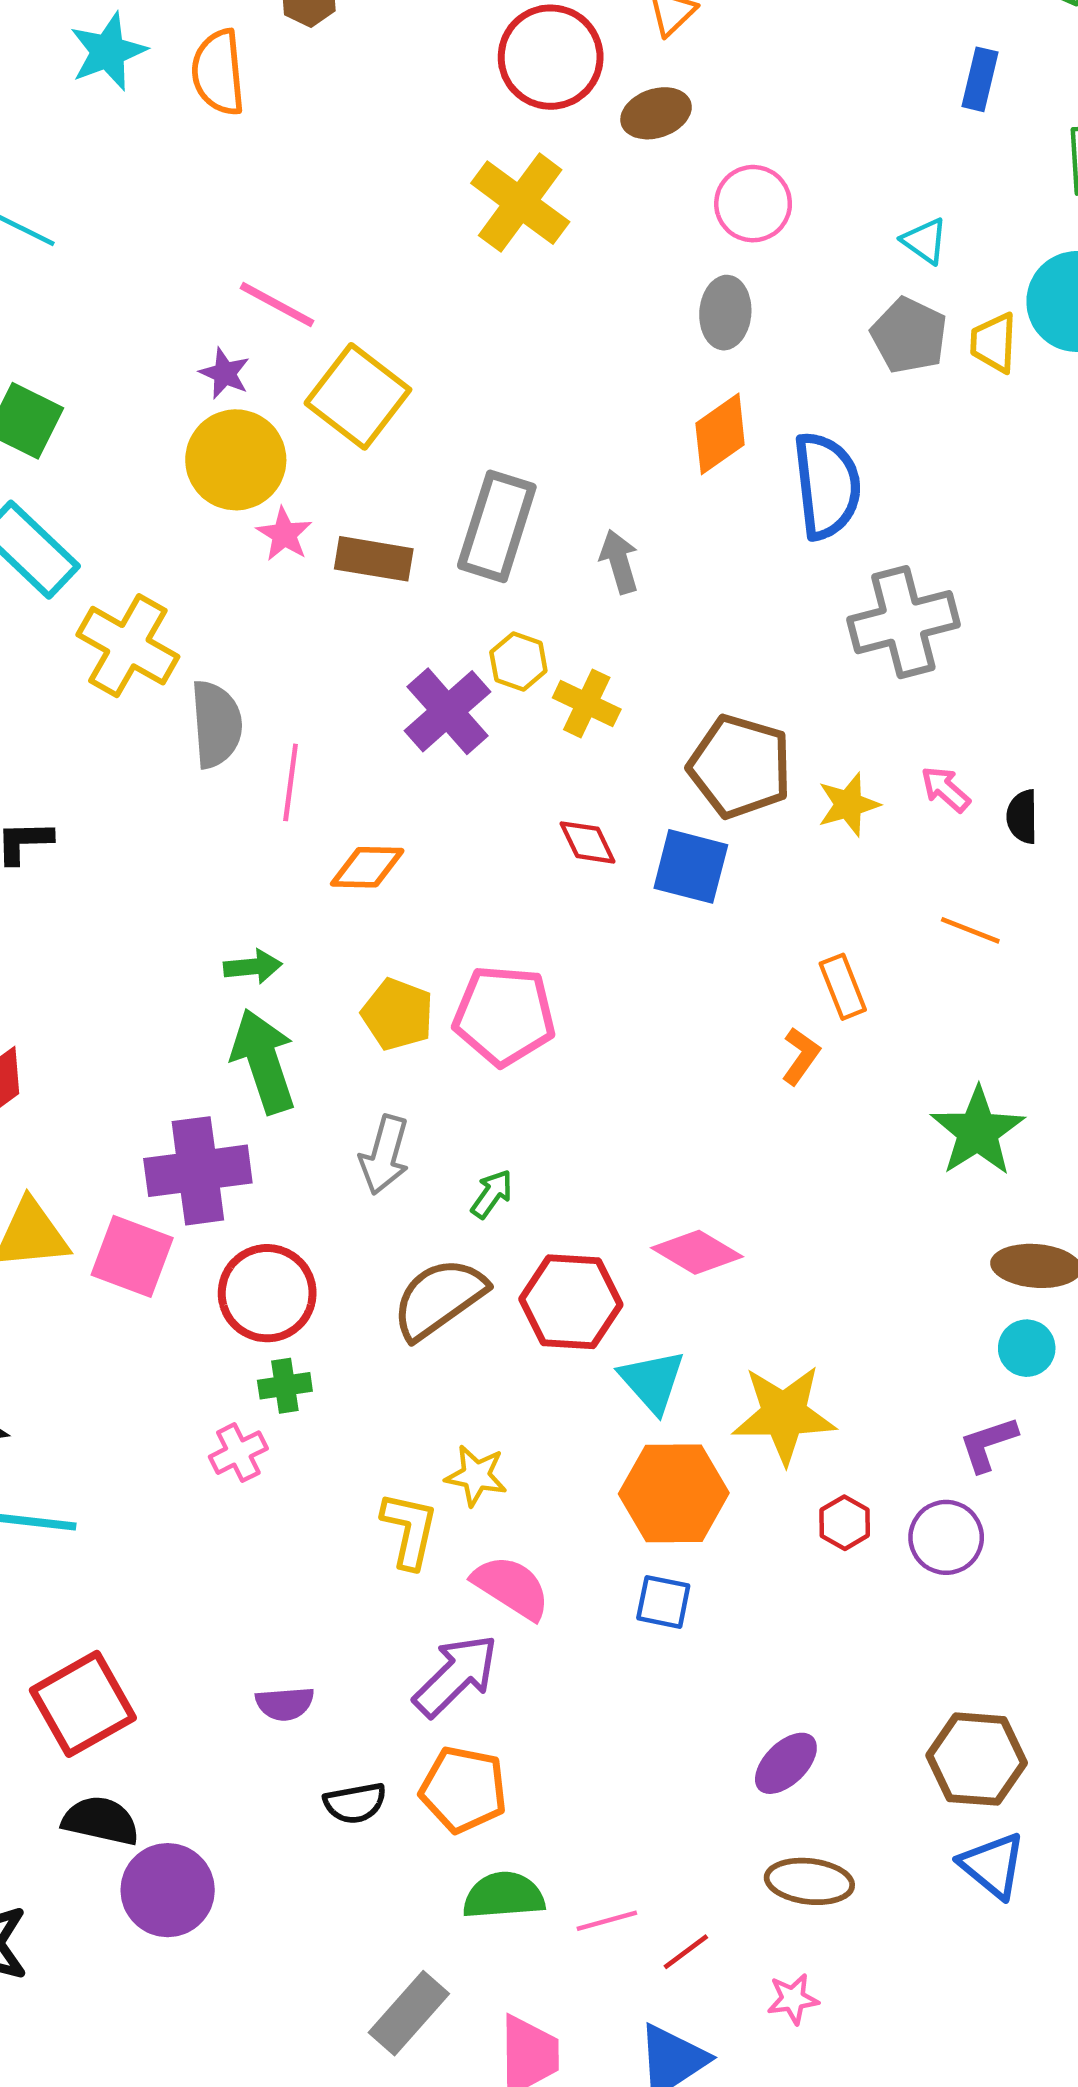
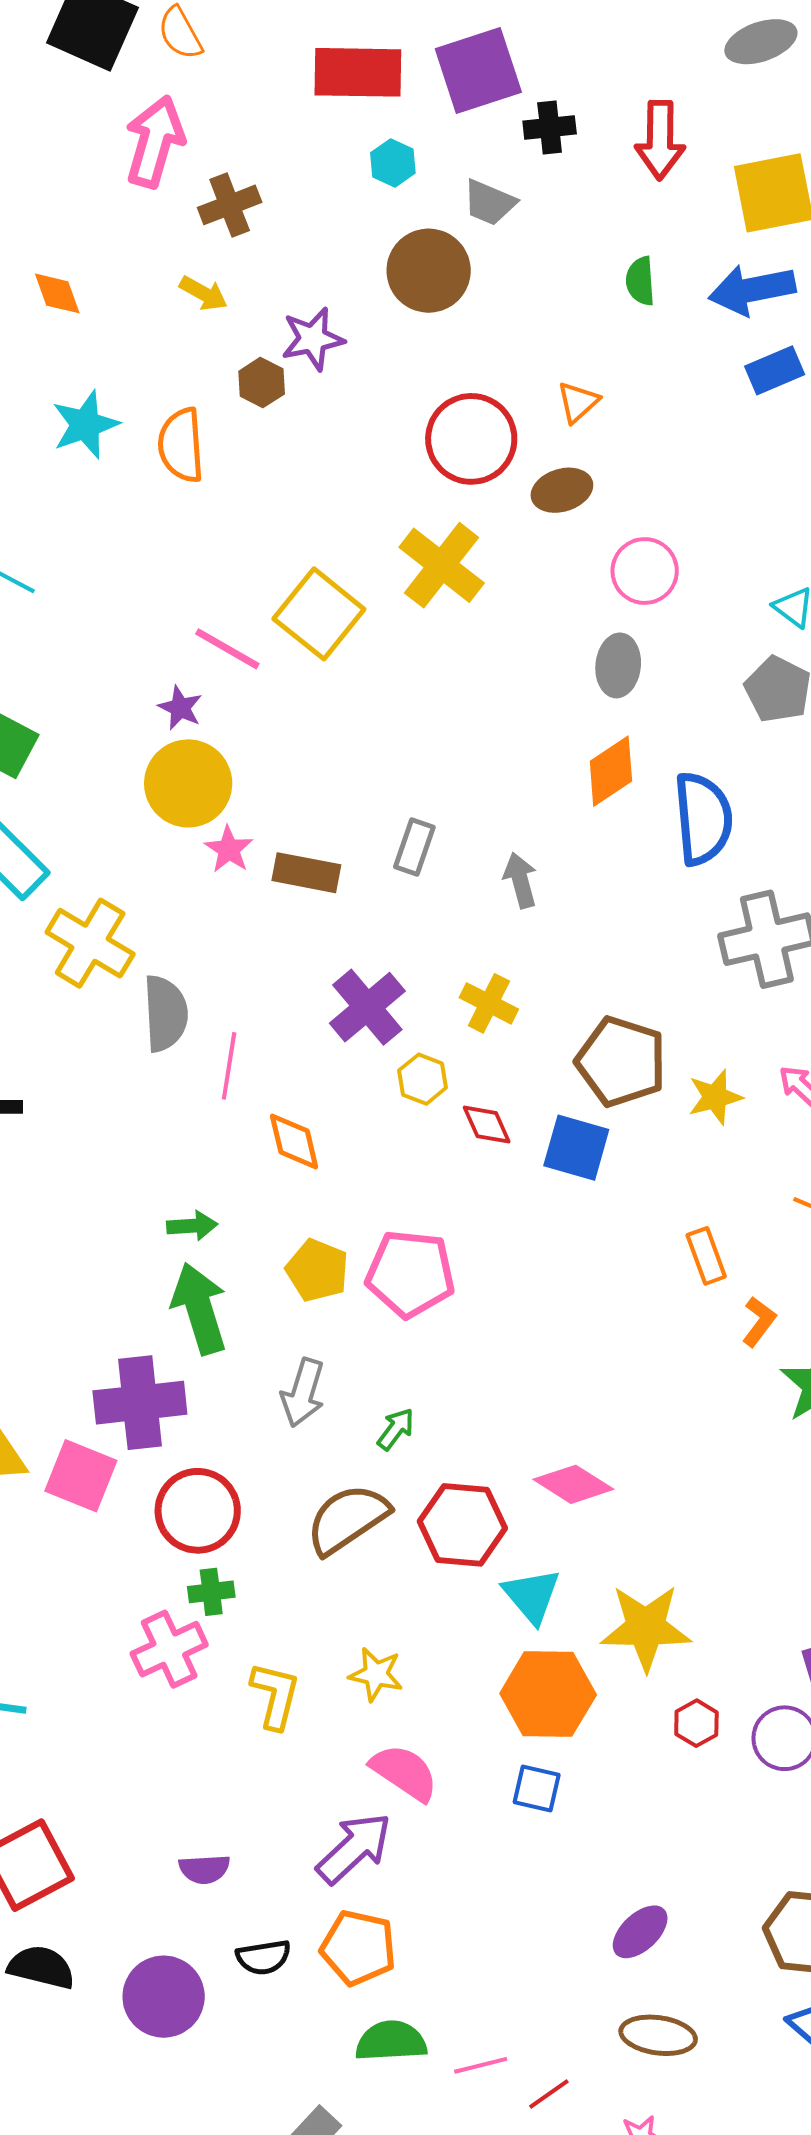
yellow square: (358, 396) -> (319, 614), moved
gray rectangle: (497, 526) -> (414, 847), size x0.6
yellow hexagon: (518, 662) -> (423, 1079), moved
orange diamond: (367, 867) -> (294, 1141), turned 74
orange L-shape: (801, 1056) -> (759, 1322), moved
pink cross: (238, 1453) -> (169, 1649), size x1.5
yellow L-shape: (409, 1530) -> (275, 1695), moved
purple circle: (168, 1890) -> (164, 1997), moved

